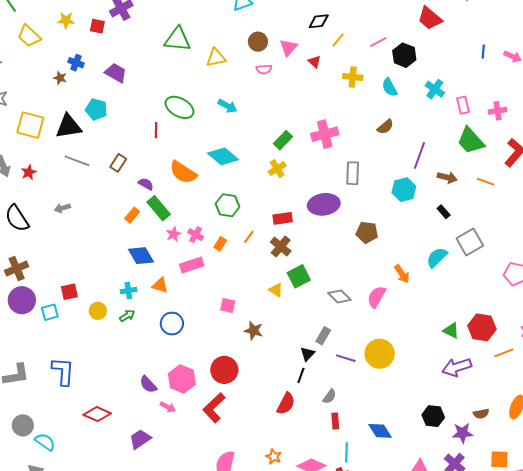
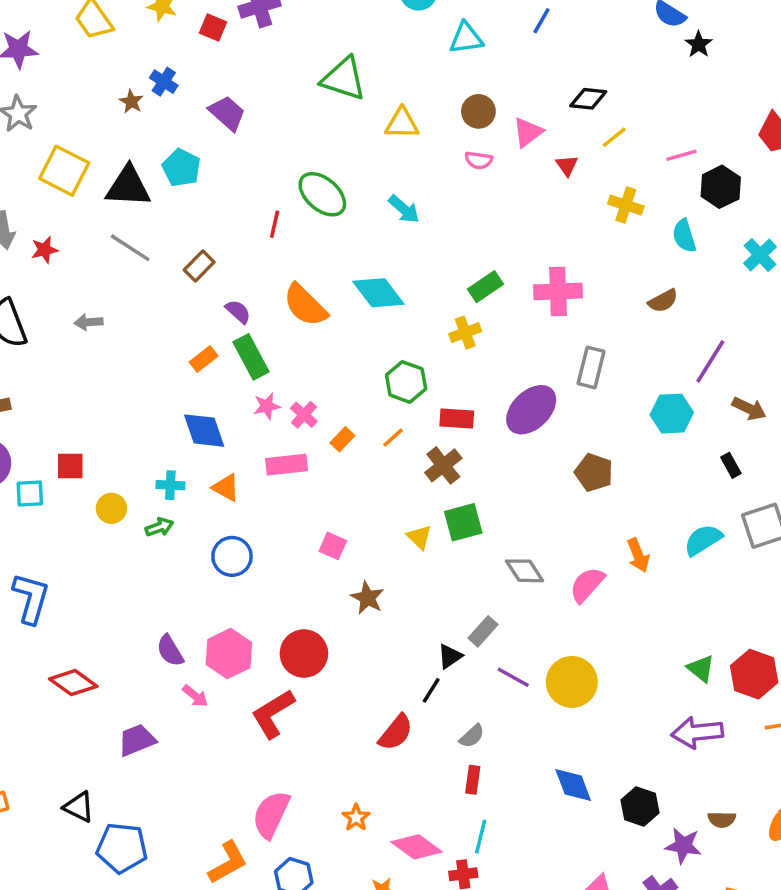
purple ellipse: (324, 204) -> (531, 410), turned -48
green hexagon: (228, 205) -> (406, 382), moved
blue diamond: (380, 431) -> (573, 785), moved

